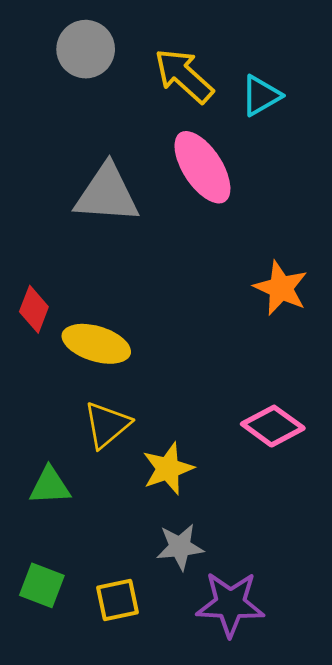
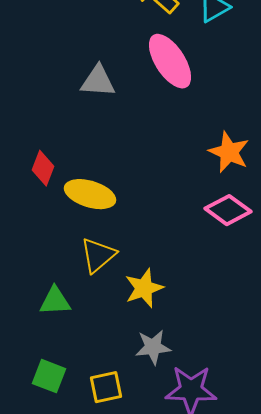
gray triangle: (107, 194) -> (98, 81), size x0.7
pink diamond: (273, 426) -> (228, 210), moved

